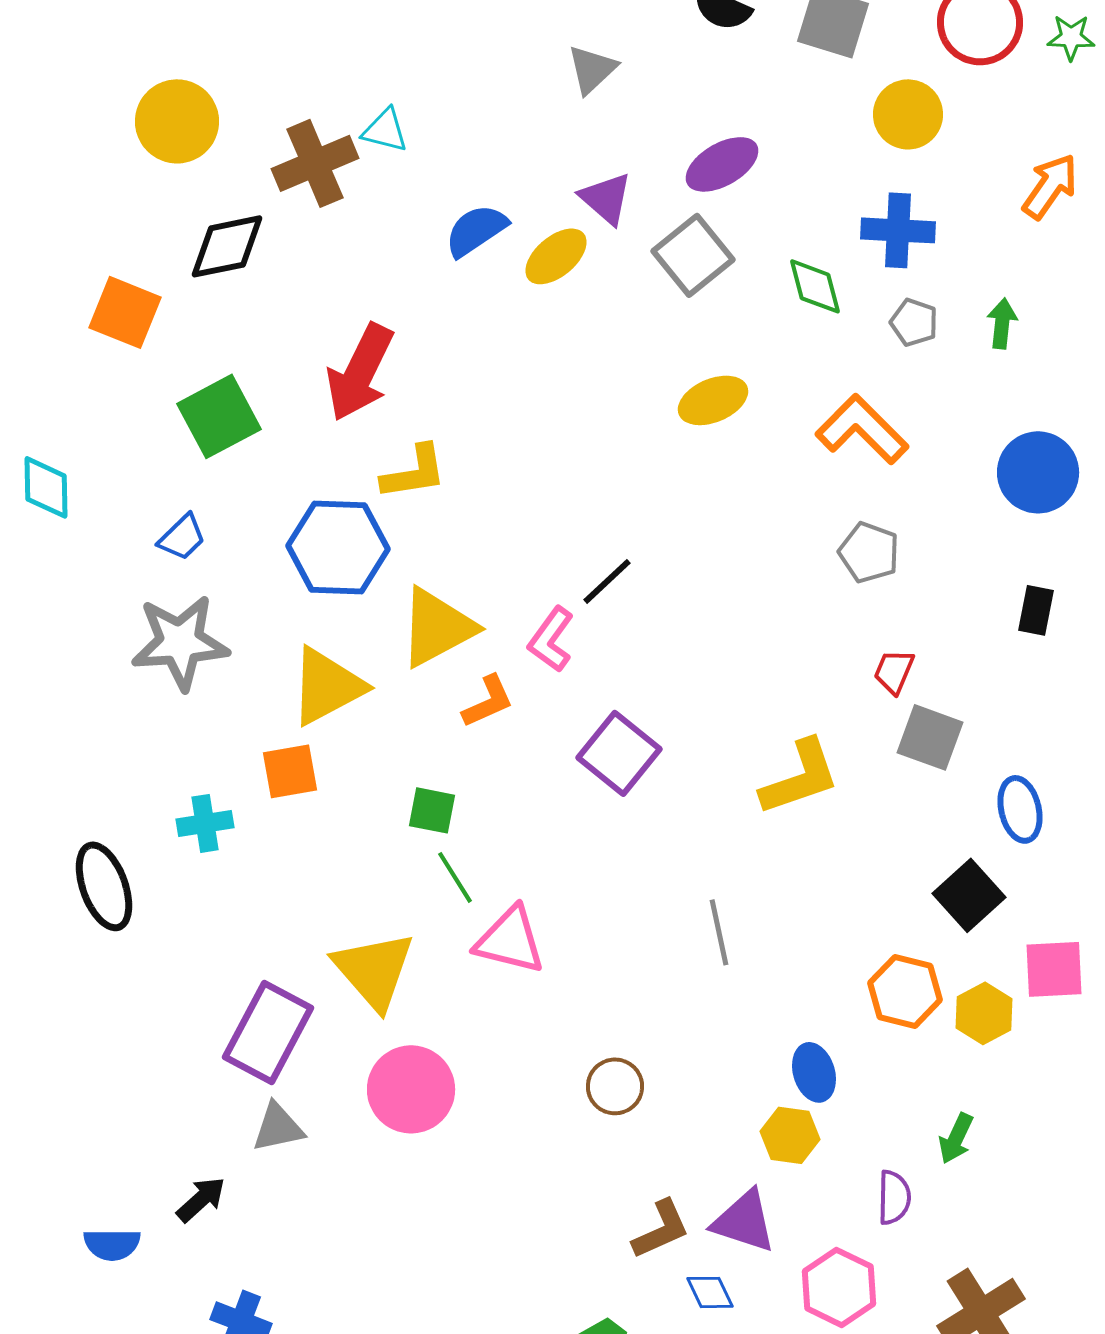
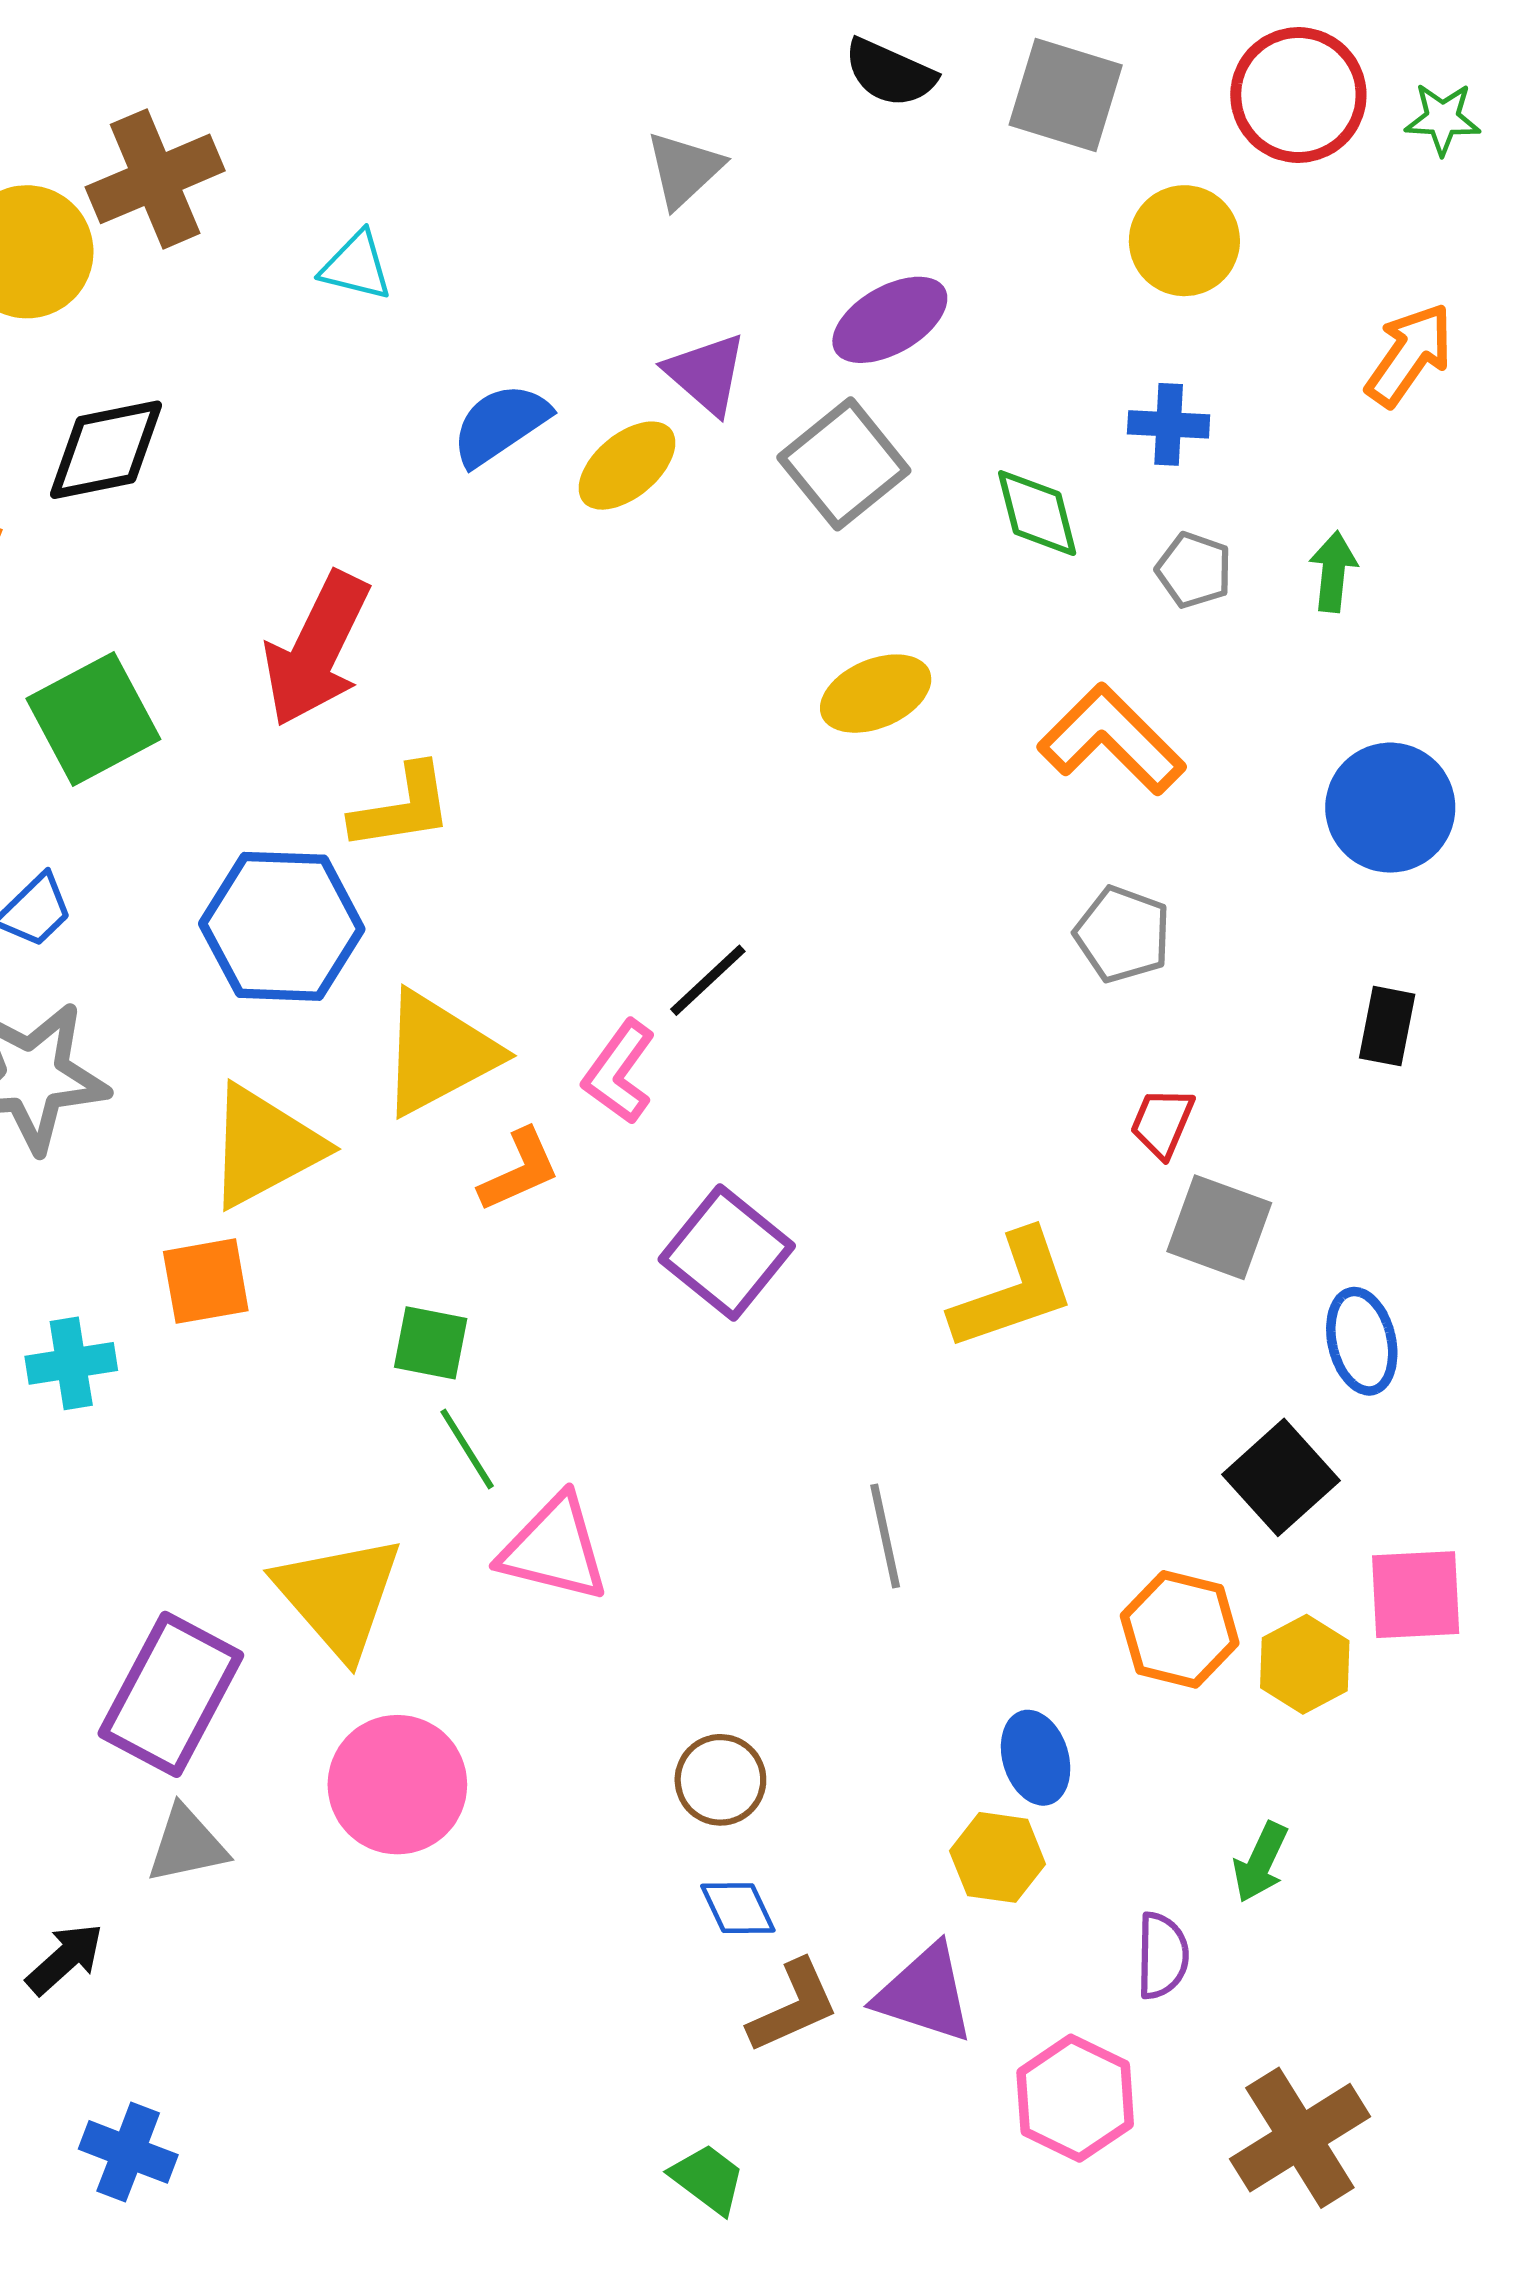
brown cross: (315, 163) -> (155, 179), moved
blue cross: (898, 230) -> (1169, 424), size x0.7
blue diamond: (710, 1292) -> (738, 1908), moved

